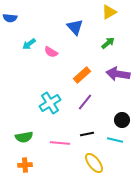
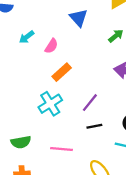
pink semicircle: (51, 52) -> (51, 46), turned -88
orange rectangle: (82, 75) -> (62, 72), moved
black line: (87, 134) -> (94, 126), moved

